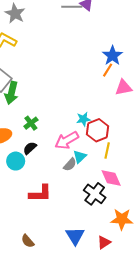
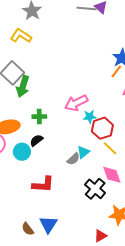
green cross: (31, 123) -> (39, 117), turned 32
pink arrow: (67, 140) -> (76, 103), moved
yellow line: (107, 151) -> (110, 148), turned -63
blue triangle: (75, 236) -> (48, 224), moved

